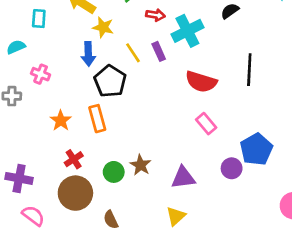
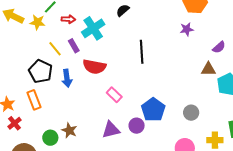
yellow star: (103, 27) -> (38, 22), moved
blue arrow: (88, 54) -> (67, 78), moved
red semicircle: (201, 82) -> (94, 67), moved
red cross: (74, 159) -> (15, 123), moved
purple triangle: (183, 178) -> (111, 130), moved

